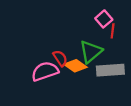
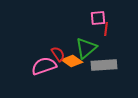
pink square: (104, 19) -> (98, 18), turned 35

